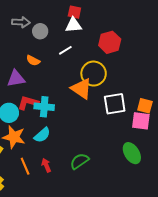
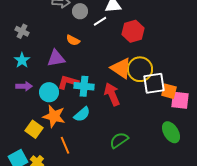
red hexagon: (110, 42) -> (133, 31), moved
white line: (65, 50) -> (100, 21), moved
yellow circle: (94, 74) -> (140, 69), moved
orange square: (145, 106) -> (169, 91), moved
red arrow: (46, 165) -> (112, 94), moved, size x1.6

